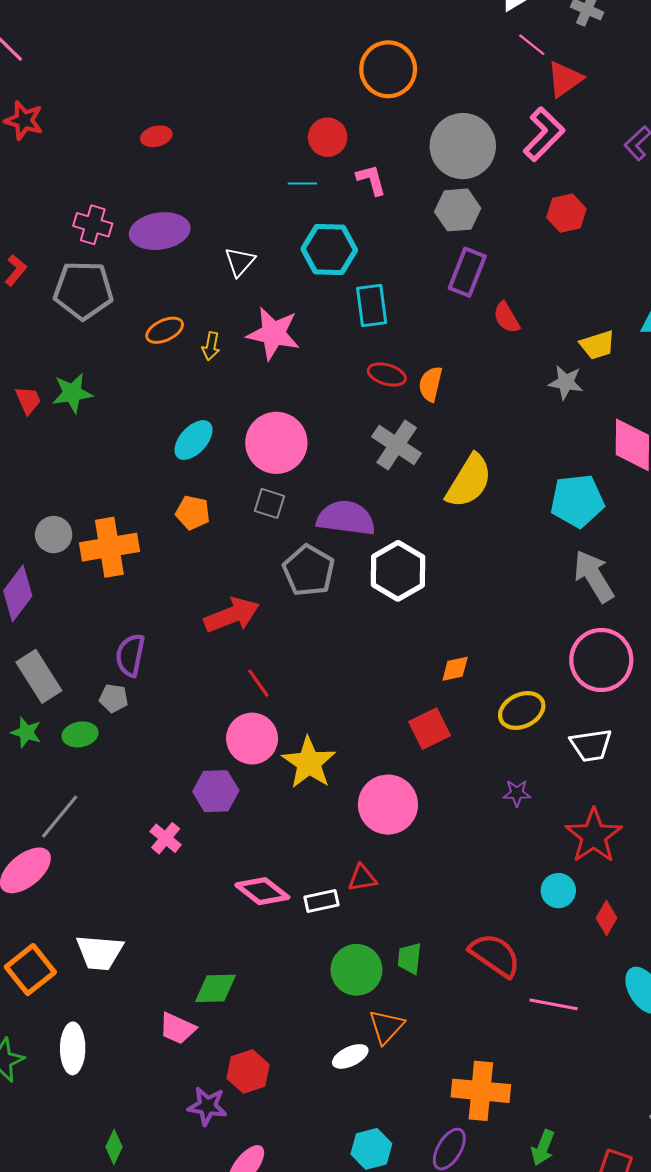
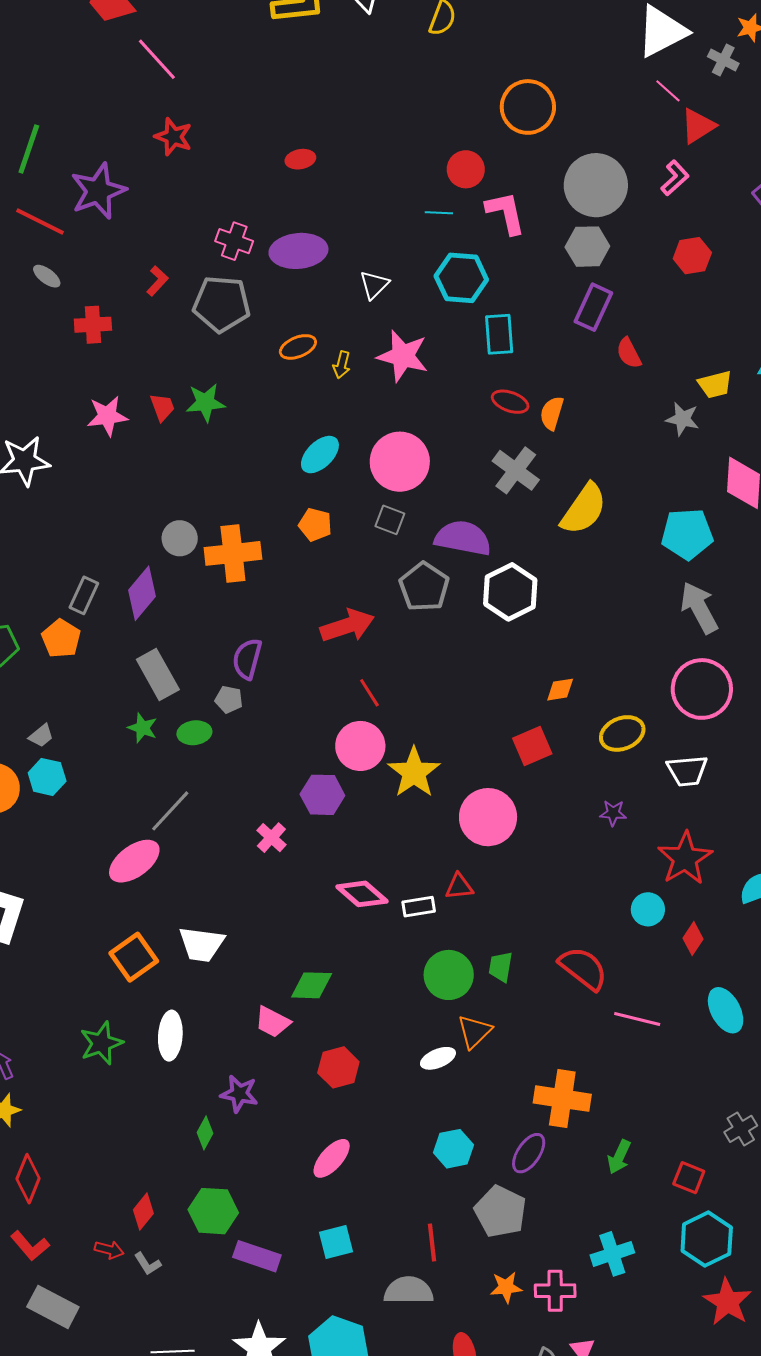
pink L-shape: (544, 134) -> (675, 178), size x0.7
pink L-shape: (371, 180) -> (506, 213), size x1.4
purple star: (207, 1106) -> (239, 1094), moved

